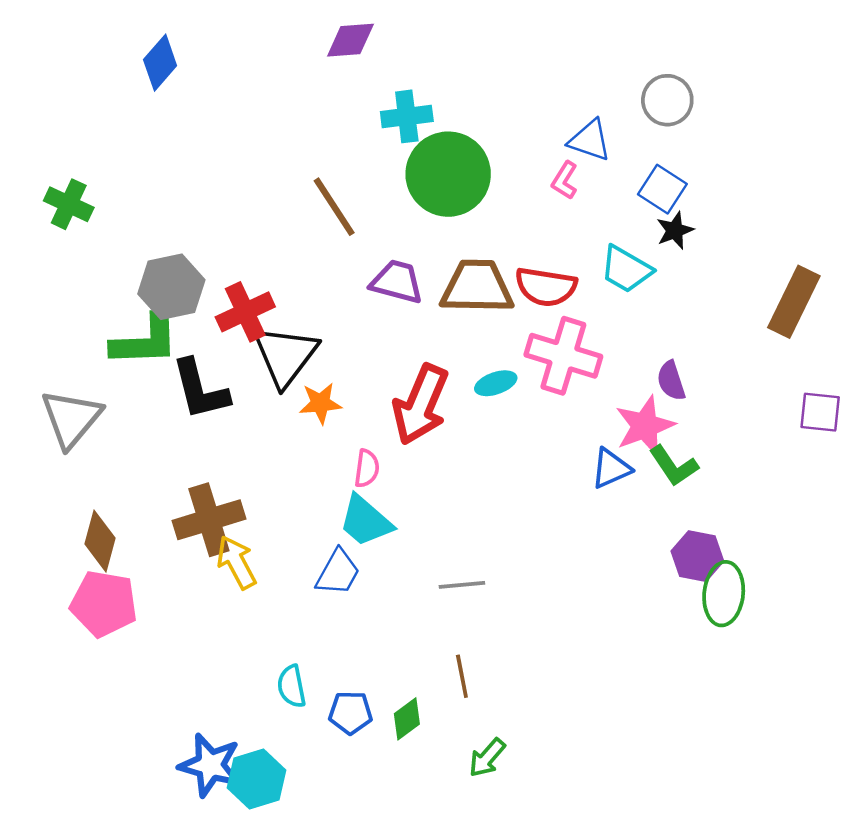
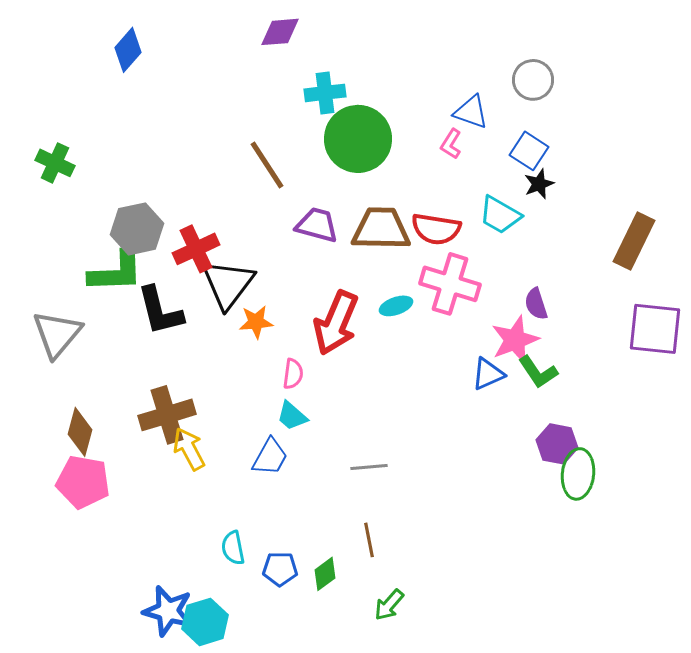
purple square: (820, 412) -> (655, 329), size x1.6
cyan trapezoid: (365, 521) -> (292, 416), size x0.7

